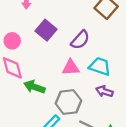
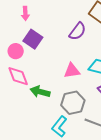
purple square: (46, 30) -> (33, 39), moved
purple semicircle: (80, 40) -> (78, 31), moved

